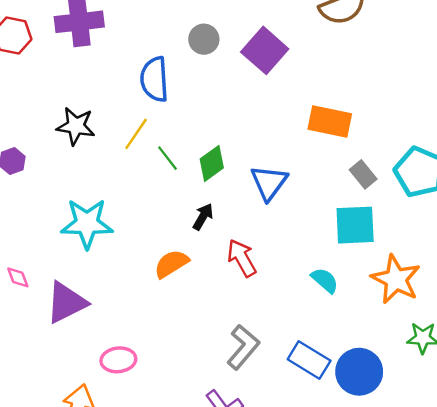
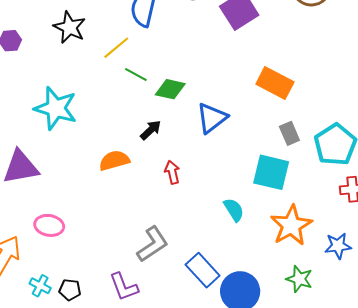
green line: (168, 158) -> (136, 75), turned -40
green diamond: (212, 163) -> (170, 89), turned 32
red arrow: (242, 258) -> (172, 172), size x0.7

